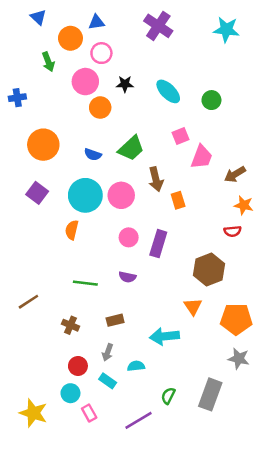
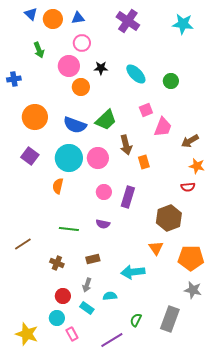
orange circle: (70, 38) -> (53, 19), moved
blue semicircle: (93, 155) -> (75, 125), size x1.6

